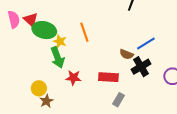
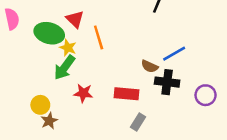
red triangle: (31, 20) -> (75, 19), moved
green arrow: (57, 57) -> (64, 68), turned 55
black cross: (141, 67) -> (167, 82), turned 36

